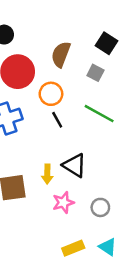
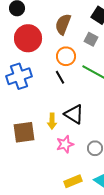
orange circle: (51, 94) -> (66, 56), moved

